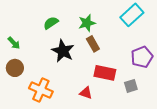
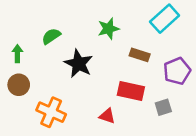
green semicircle: (51, 23) -> (51, 36), moved
green arrow: (14, 43) -> (17, 54), turned -136
brown rectangle: (93, 44) -> (140, 55), moved, turned -42

